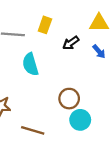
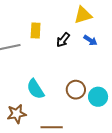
cyan semicircle: (30, 64) -> (35, 89), moved
cyan circle: (80, 120) -> (98, 97), moved

